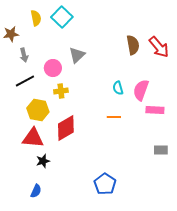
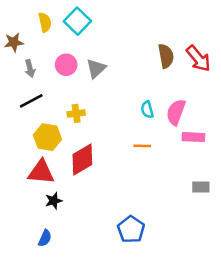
pink circle: (53, 68) -> (66, 65), moved

